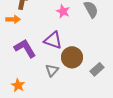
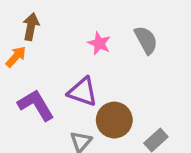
orange arrow: (13, 19) -> (16, 57), turned -48

